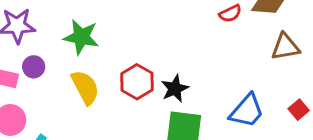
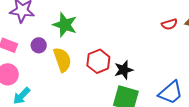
purple circle: (34, 67) -> (39, 45), moved

